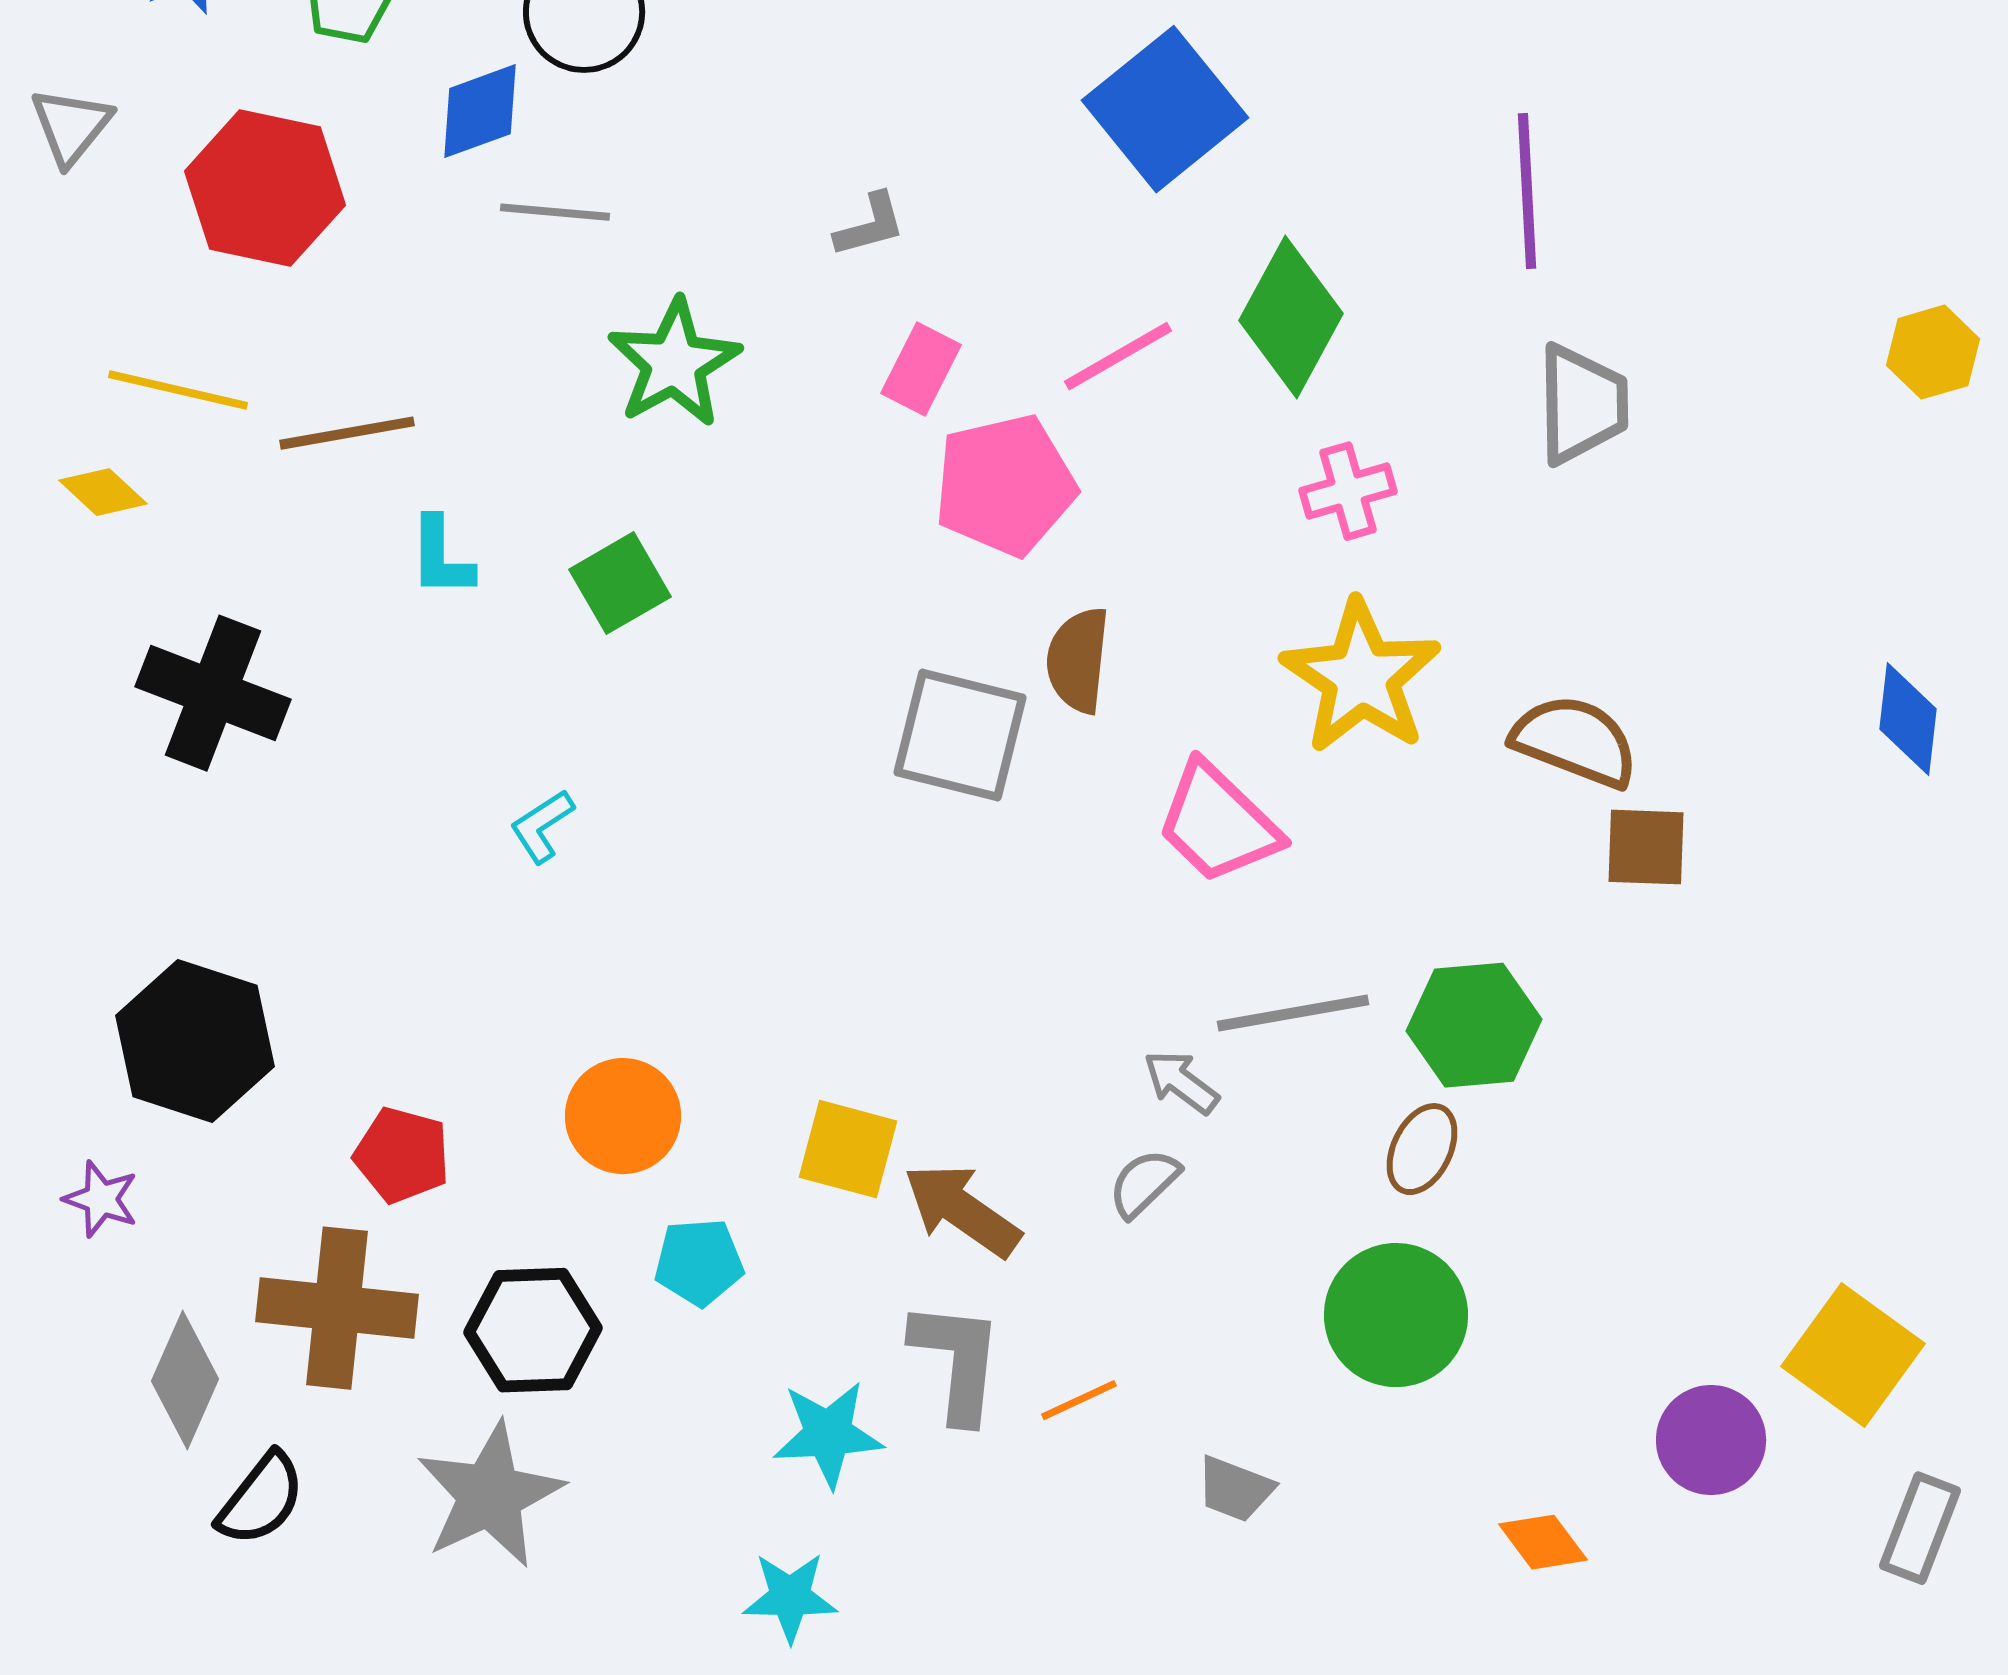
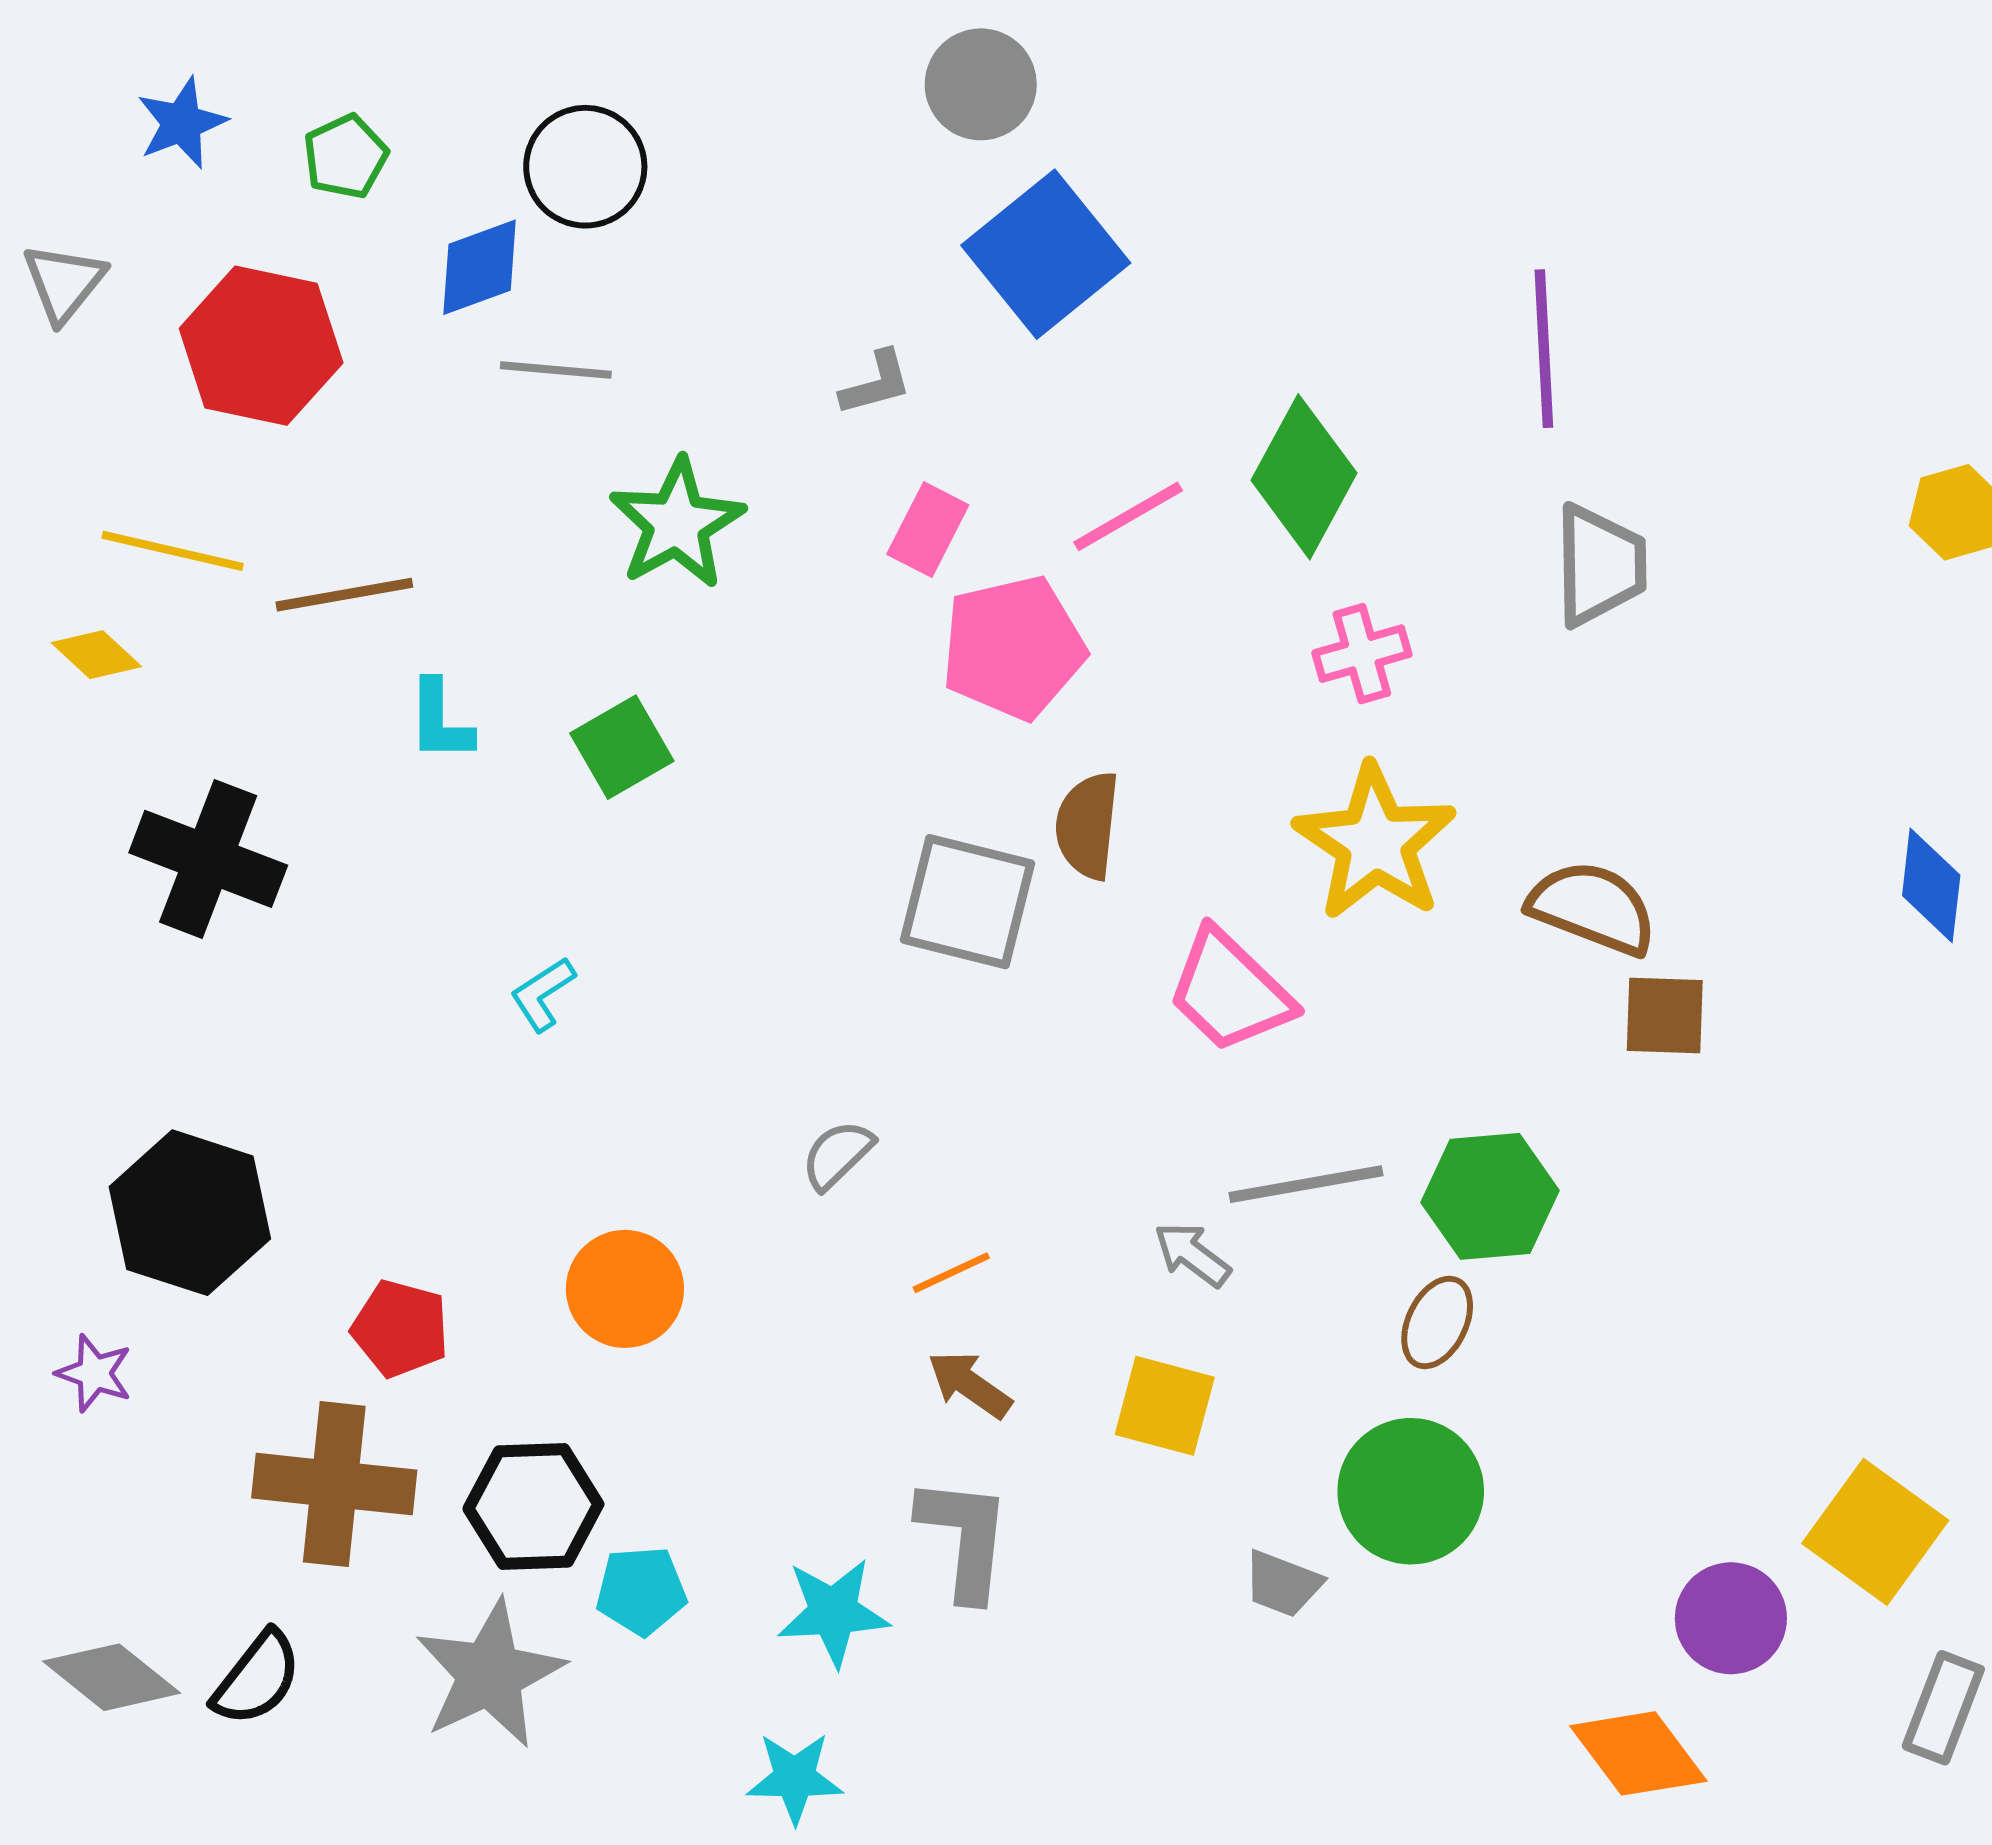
blue square: (1165, 109) -> (1046, 254), moved
yellow square: (848, 1149) -> (1165, 1406), moved
gray semicircle: (1144, 1183) -> (837, 1155), moved
brown arrow: (962, 1210) -> (970, 1384), size x0.7
cyan pentagon: (699, 1262) -> (641, 1591), moved
gray diamond: (185, 1380) -> (112, 1677), moved, turned -75
orange line: (1079, 1400) -> (951, 1273), moved
gray trapezoid: (1235, 1489) -> (1283, 1584), moved
orange diamond: (1543, 1542) -> (1638, 1753), moved, size x1.5

